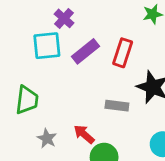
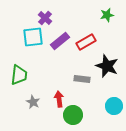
red rectangle: (123, 53) -> (86, 42), turned 42
red arrow: (84, 134) -> (59, 99), turned 42

